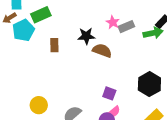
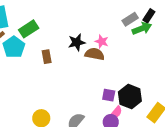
pink star: (113, 22) -> (102, 41), moved
gray rectangle: (126, 27) -> (130, 19), moved
black hexagon: (149, 84) -> (130, 97), moved

